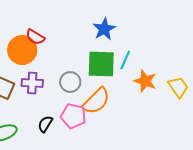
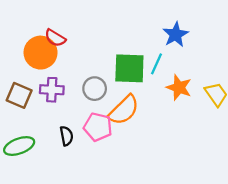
blue star: (104, 29) -> (176, 35), moved
black semicircle: (45, 124) -> (66, 136), turned 138

